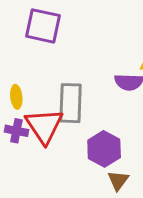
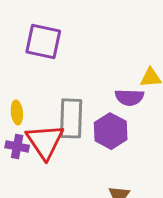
purple hexagon: (104, 149) -> (111, 131), moved

